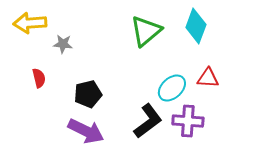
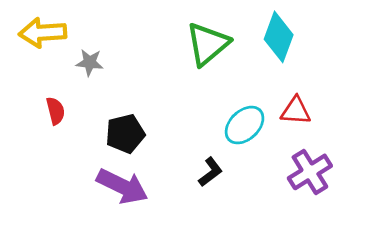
black L-shape: (148, 121) -> (210, 172), size x0.6
purple cross: (188, 121) -> (310, 172), moved, turned -36

